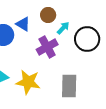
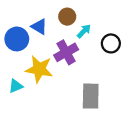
black circle: (87, 39) -> (111, 43), size x0.7
yellow star: (28, 82) -> (39, 69), moved

